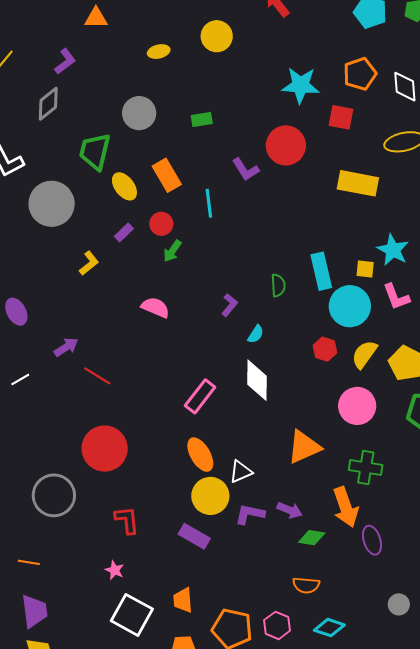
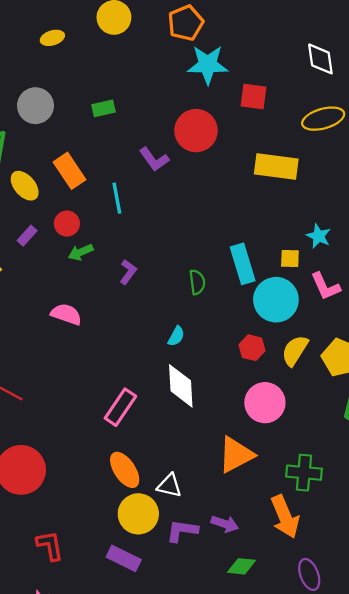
orange pentagon: (360, 74) -> (186, 23), moved
cyan star: (393, 250) -> (318, 236), size x0.7
green arrow: (172, 251) -> (81, 252), turned 35
purple L-shape: (229, 305) -> (128, 272), moved
pink circle: (357, 406) -> (265, 403), moved
white triangle: (241, 472) -> (169, 486), turned 40
green diamond: (312, 538) -> (242, 566), moved
purple ellipse: (372, 540) -> (309, 574), moved

